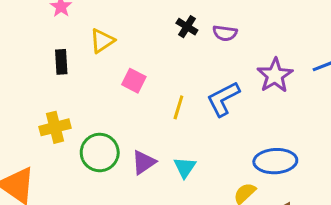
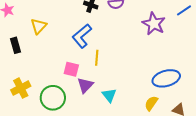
pink square: (134, 81) -> (71, 69), moved
blue L-shape: (223, 99) -> (82, 36), moved
purple triangle: (144, 162) -> (85, 85), moved

